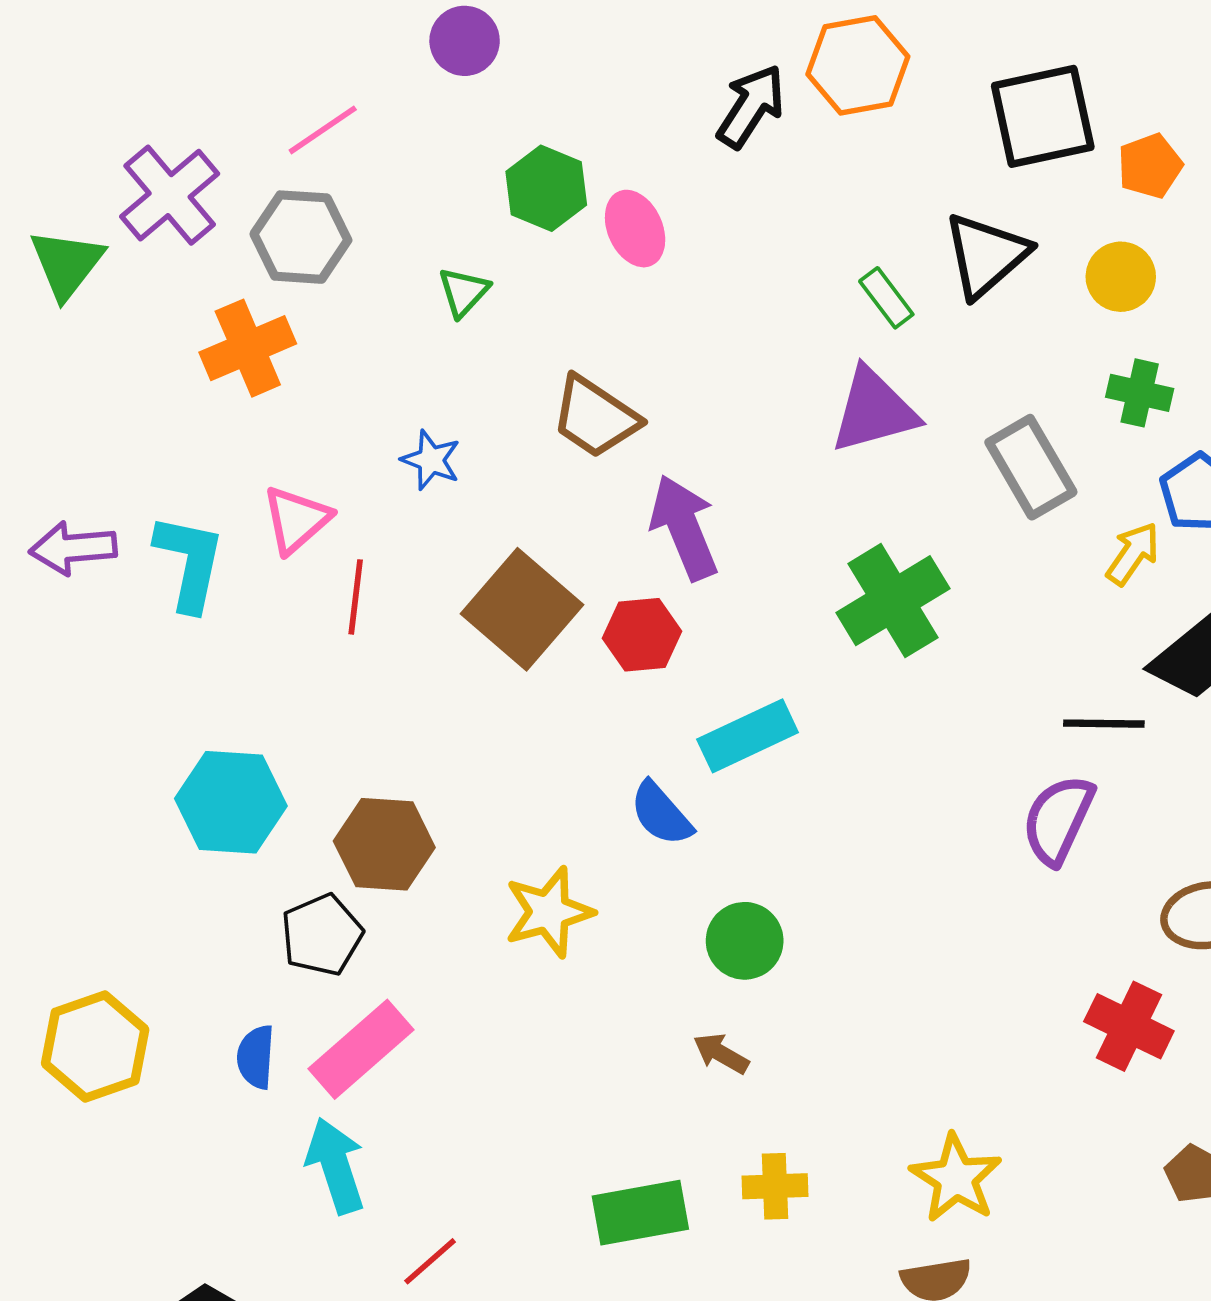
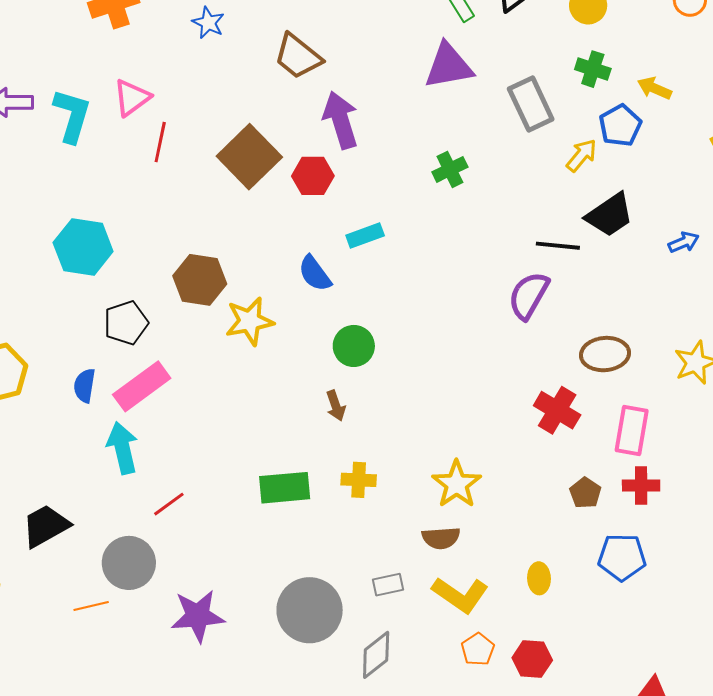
blue star: (431, 460) -> (208, 23), moved
green cross: (893, 601) -> (450, 169), size x0.6
cyan rectangle: (748, 736) -> (365, 236), size x0.7
brown hexagon: (384, 844) -> (200, 280), moved
brown arrow: (721, 1054) -> (336, 406), turned -144

